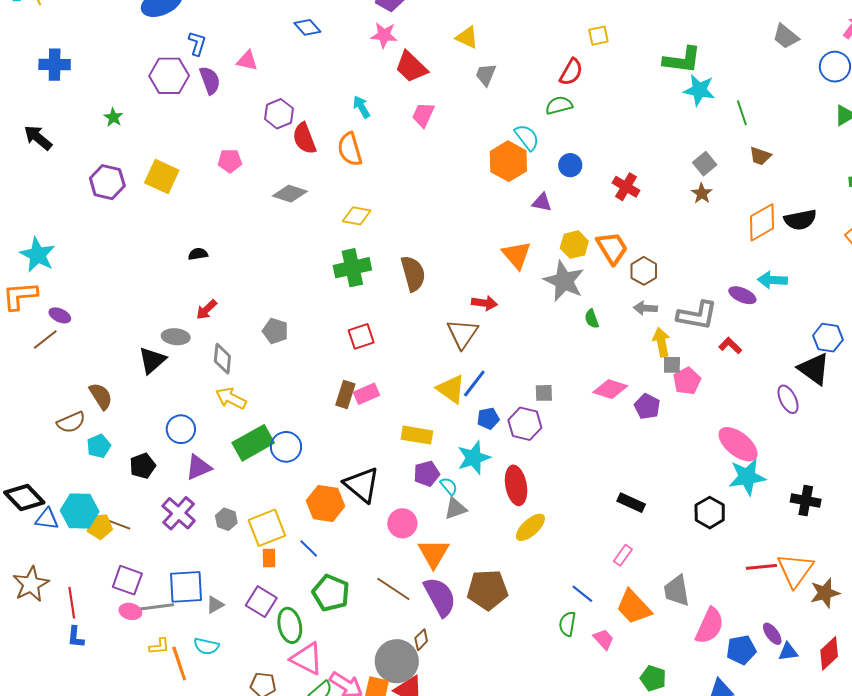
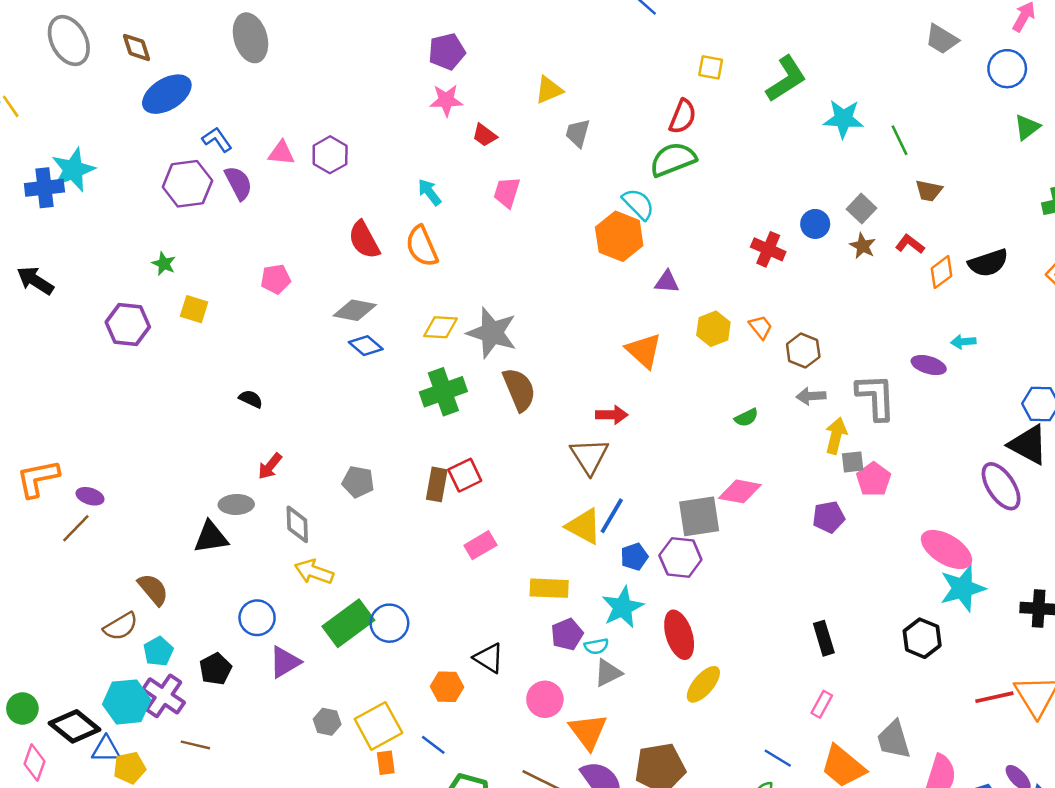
blue diamond: (307, 27) -> (366, 346), moved
yellow square: (598, 36) -> (711, 67), turned 30
yellow triangle: (467, 37) -> (549, 90), turned -40
blue L-shape: (197, 43) -> (217, 140), turned -45
green L-shape: (682, 60) -> (786, 79), moved, turned -33
red trapezoid: (411, 67) -> (485, 135), size x0.6
green semicircle: (559, 105) -> (673, 159), size x1.4
purple hexagon: (279, 114) -> (330, 155), moved
green star: (113, 117) -> (164, 264), moved
blue circle: (570, 165) -> (815, 224), moved
yellow square: (162, 177) -> (194, 309), size x0.7
orange diamond: (762, 222) -> (941, 272), size x0.7
orange trapezoid: (612, 248) -> (761, 327), size x0.6
black semicircle: (198, 254) -> (251, 399), turned 42
cyan star: (38, 255) -> (73, 170), moved, turned 30
cyan arrow: (772, 280) -> (963, 342), size x0.7
gray star: (564, 281) -> (492, 333), moved
gray L-shape: (697, 315) -> (876, 397), turned -96
green semicircle: (592, 319) -> (746, 418), turned -90
yellow arrow: (661, 342) -> (836, 436), turned 32
red L-shape: (730, 346) -> (910, 244), moved
black triangle: (152, 360) -> (211, 537), turned 40
pink diamond: (610, 389) -> (740, 491), moved
gray square: (544, 393) -> (699, 516), size x1.8
brown rectangle: (345, 394) -> (437, 484), moved
purple ellipse: (788, 399) -> (1001, 486), size x1.4
purple pentagon: (647, 406) -> (829, 517), turned -30
black triangle: (362, 485) -> (489, 658), size x0.7
cyan semicircle: (449, 486) -> (596, 646), turned 126
orange hexagon: (326, 503) -> (447, 687), size x0.7
black rectangle: (631, 503) -> (824, 638), turned 56
cyan hexagon: (80, 511) -> (127, 702), moved
purple cross: (179, 513) -> (164, 696), moved
yellow pentagon: (100, 526) -> (130, 768), moved

